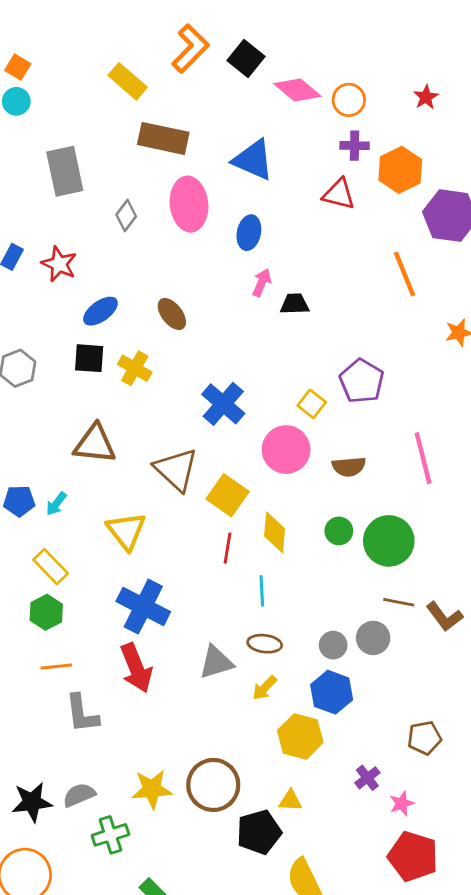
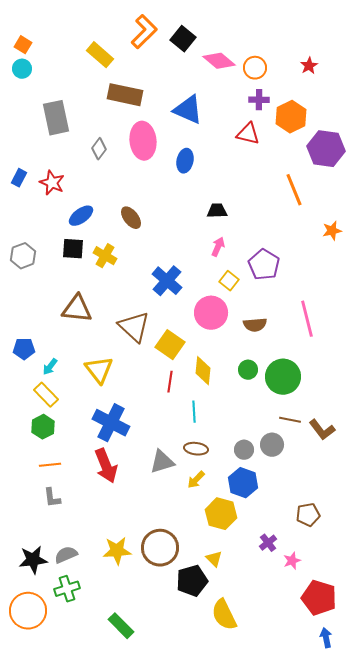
pink arrow: (262, 283) -> (218, 247), moved
cyan arrow: (56, 504) -> (50, 367), moved
gray L-shape: (82, 714) -> (52, 498), moved, size x0.7
yellow triangle: (290, 801) -> (214, 559), turned 42
green cross: (110, 835) -> (67, 589), moved
red pentagon: (413, 856) -> (319, 598), moved

